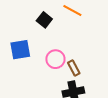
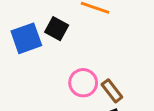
blue square: (20, 50) -> (26, 38), moved

